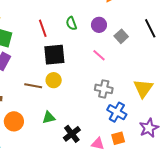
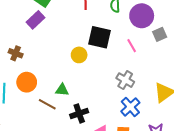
purple circle: (99, 25) -> (142, 16), size x1.5
black square: (54, 55) -> (100, 37), moved
brown line: (33, 86) -> (47, 104), moved

